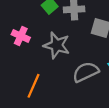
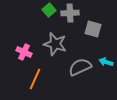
pink cross: (21, 36) -> (24, 52), moved

